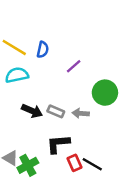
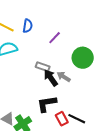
black arrow: (32, 111) -> (51, 78), moved, turned -144
gray rectangle: (56, 111) -> (43, 67), moved
gray arrow: (81, 113) -> (64, 77), turned 32

